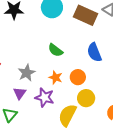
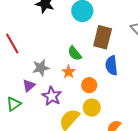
brown rectangle: (86, 15) -> (103, 37), moved, turned 65
orange star: (56, 77) -> (69, 72), moved

